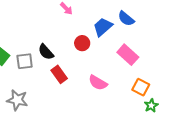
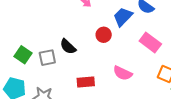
red rectangle: (59, 74) -> (86, 82), moved, turned -54

